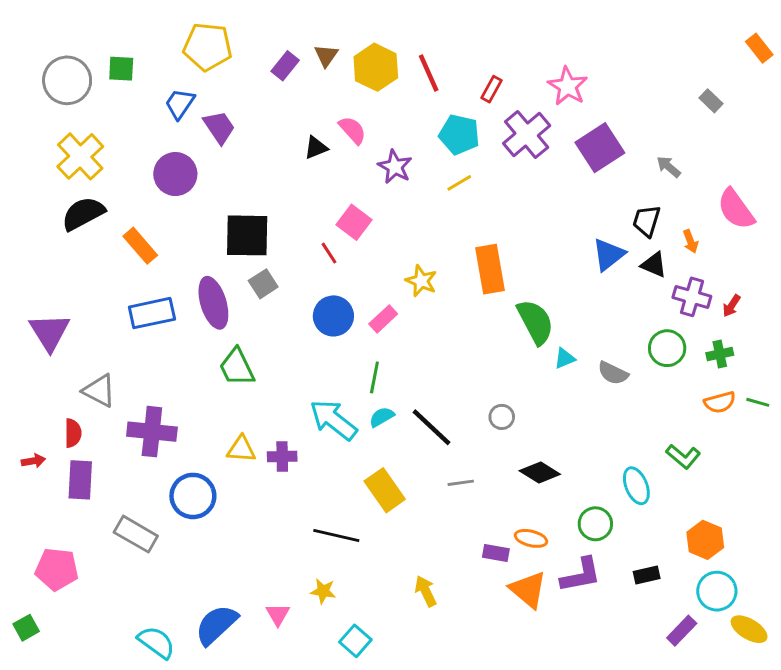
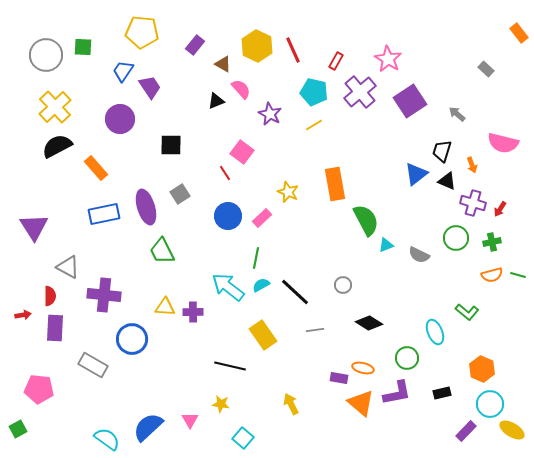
brown triangle: (326, 55) -> (223, 64), moved, turned -36
pink semicircle: (736, 209) -> (503, 143), turned -40
black square: (247, 235) -> (171, 145), moved, size x0.7

